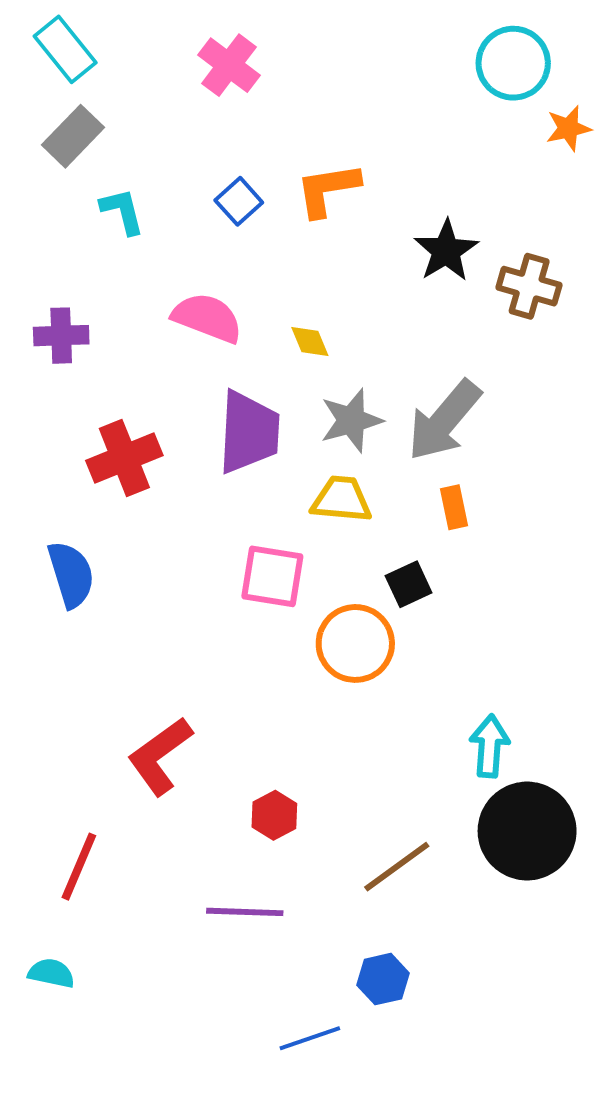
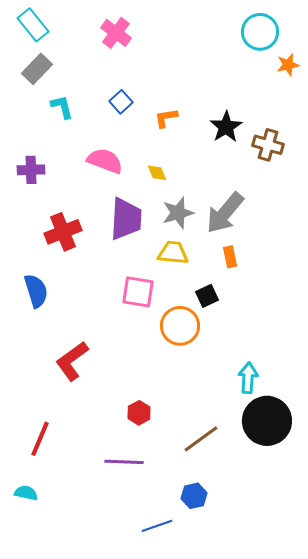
orange L-shape: (328, 189) -> (166, 118), moved, size x0.7
red L-shape: (160, 756) -> (72, 361), moved

